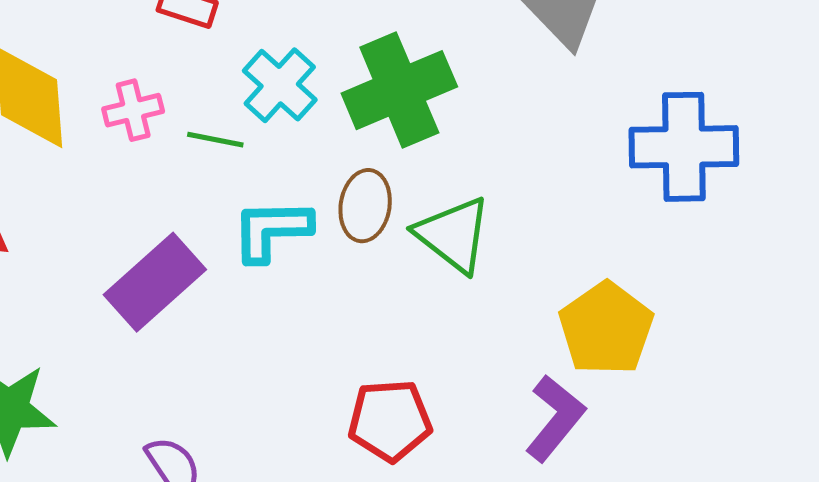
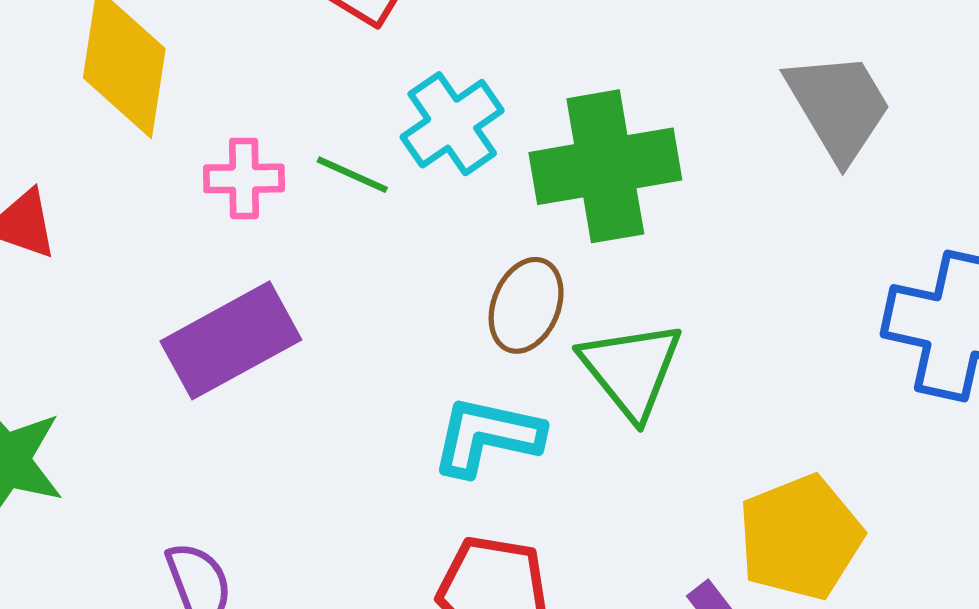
pink cross: (133, 110) -> (244, 178), moved
cyan L-shape: (272, 230) -> (487, 436), moved

